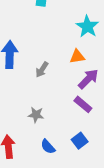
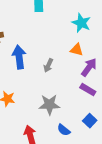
orange triangle: (77, 57) -> (77, 50), turned 32
gray star: (36, 115) -> (49, 105), size x1.5

